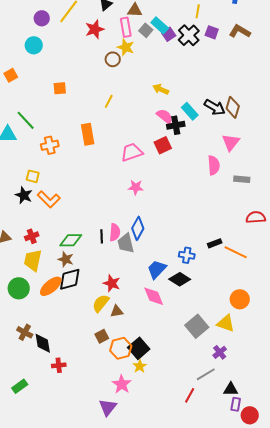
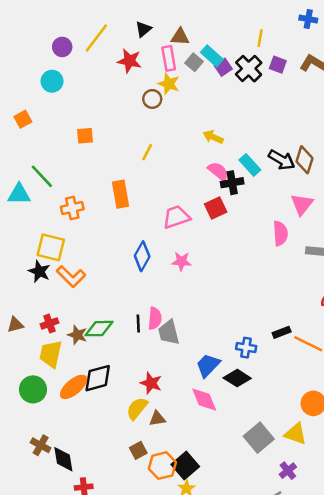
red star: (95, 29) -> (129, 61), turned 30
yellow square: (33, 176) -> (51, 247), size x1.6
blue diamond: (138, 228) -> (142, 256), moved
brown star: (66, 259) -> (77, 335), moved

